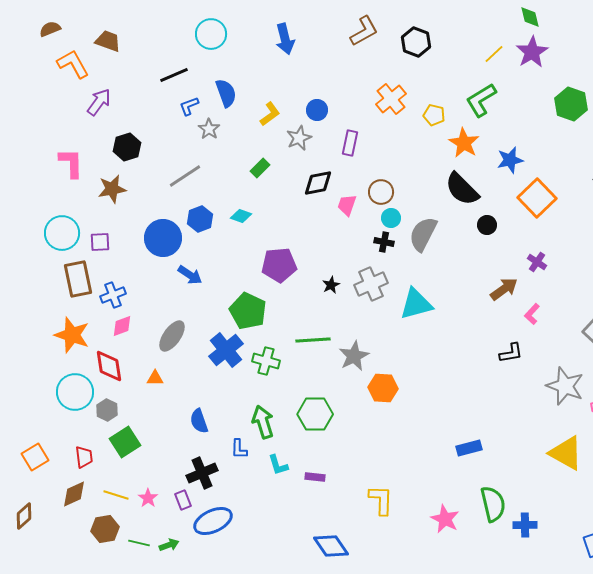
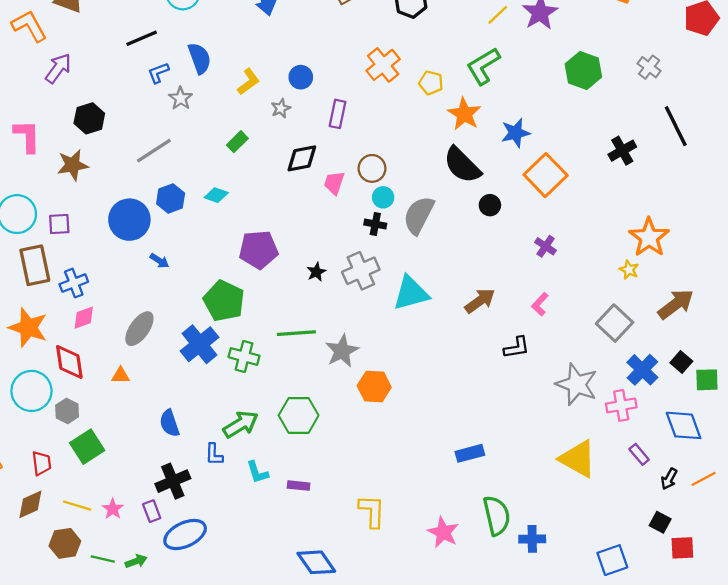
gray star: (299, 138) -> (281, 108), size x0.7
blue arrow: (190, 275) -> (159, 261), size x0.7
brown arrow: (504, 289) -> (480, 301), moved
green arrow: (263, 422) -> (241, 424), turned 76

